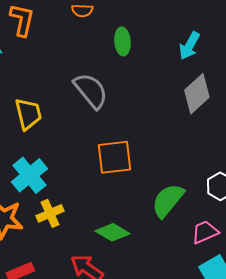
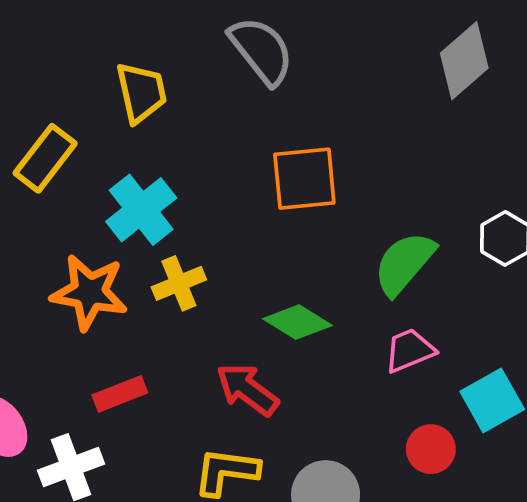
pink trapezoid: (205, 232) -> (410, 350), moved

